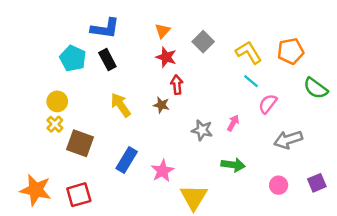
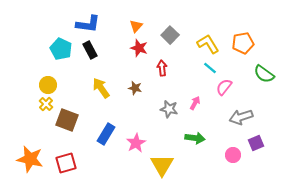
red arrow: (177, 85) -> (162, 68), moved
purple square: (317, 183) -> (256, 143), moved

